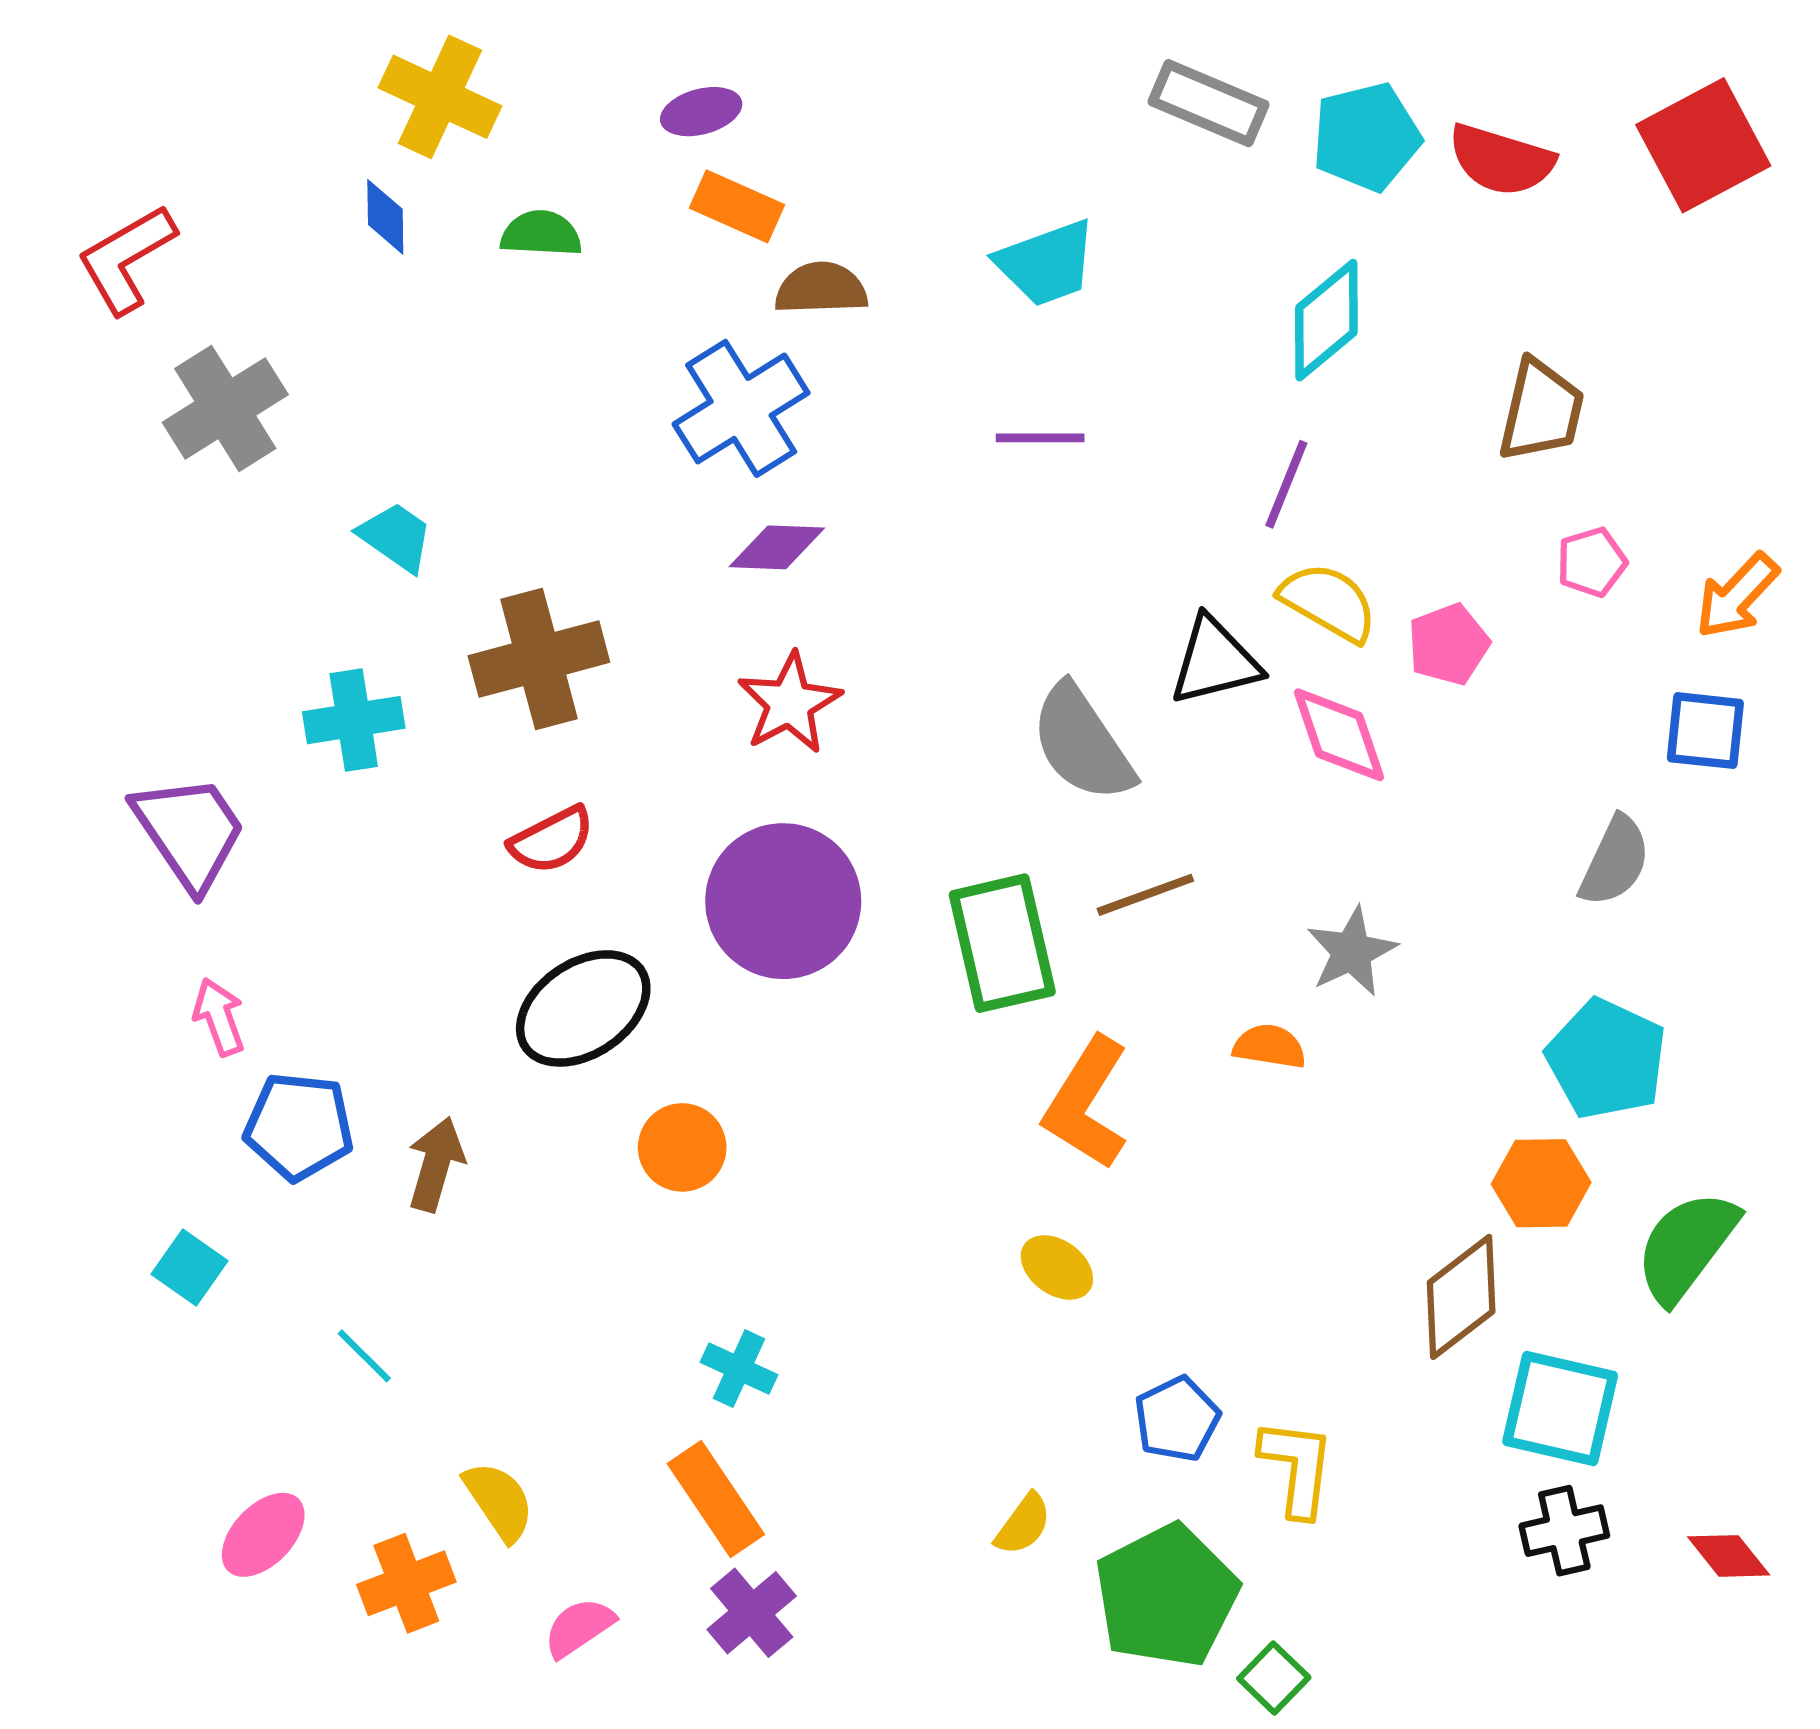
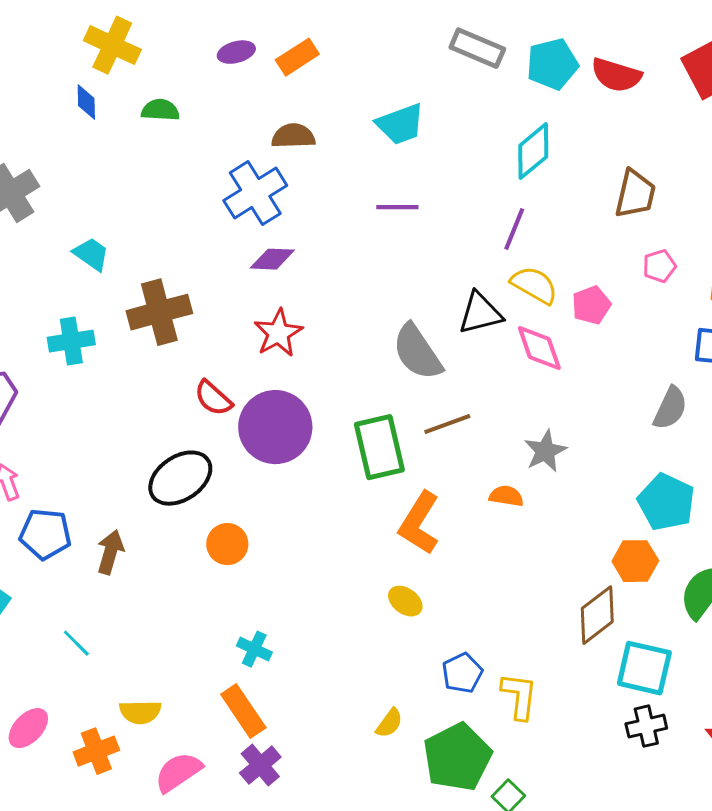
orange rectangle: (737, 206) -> (297, 57), moved, turned -57
red semicircle: (552, 840) -> (213, 398), moved, turned 69
yellow semicircle: (499, 1501) -> (140, 712), turned 123
pink semicircle: (579, 1627) -> (178, 772), size x1.4

